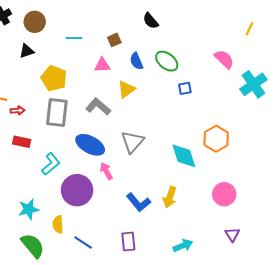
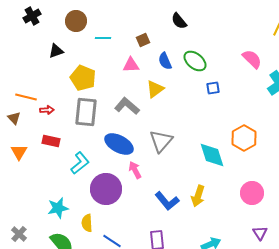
brown circle: (35, 22) -> (76, 21), moved

